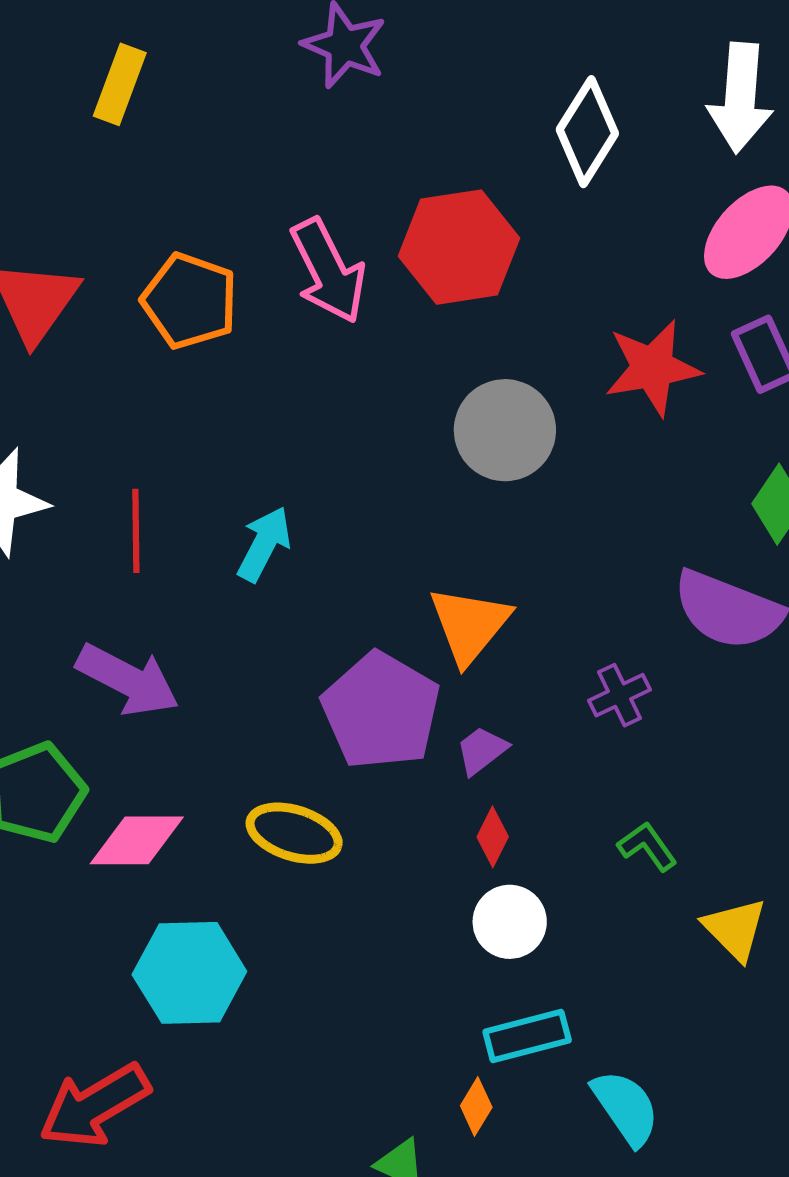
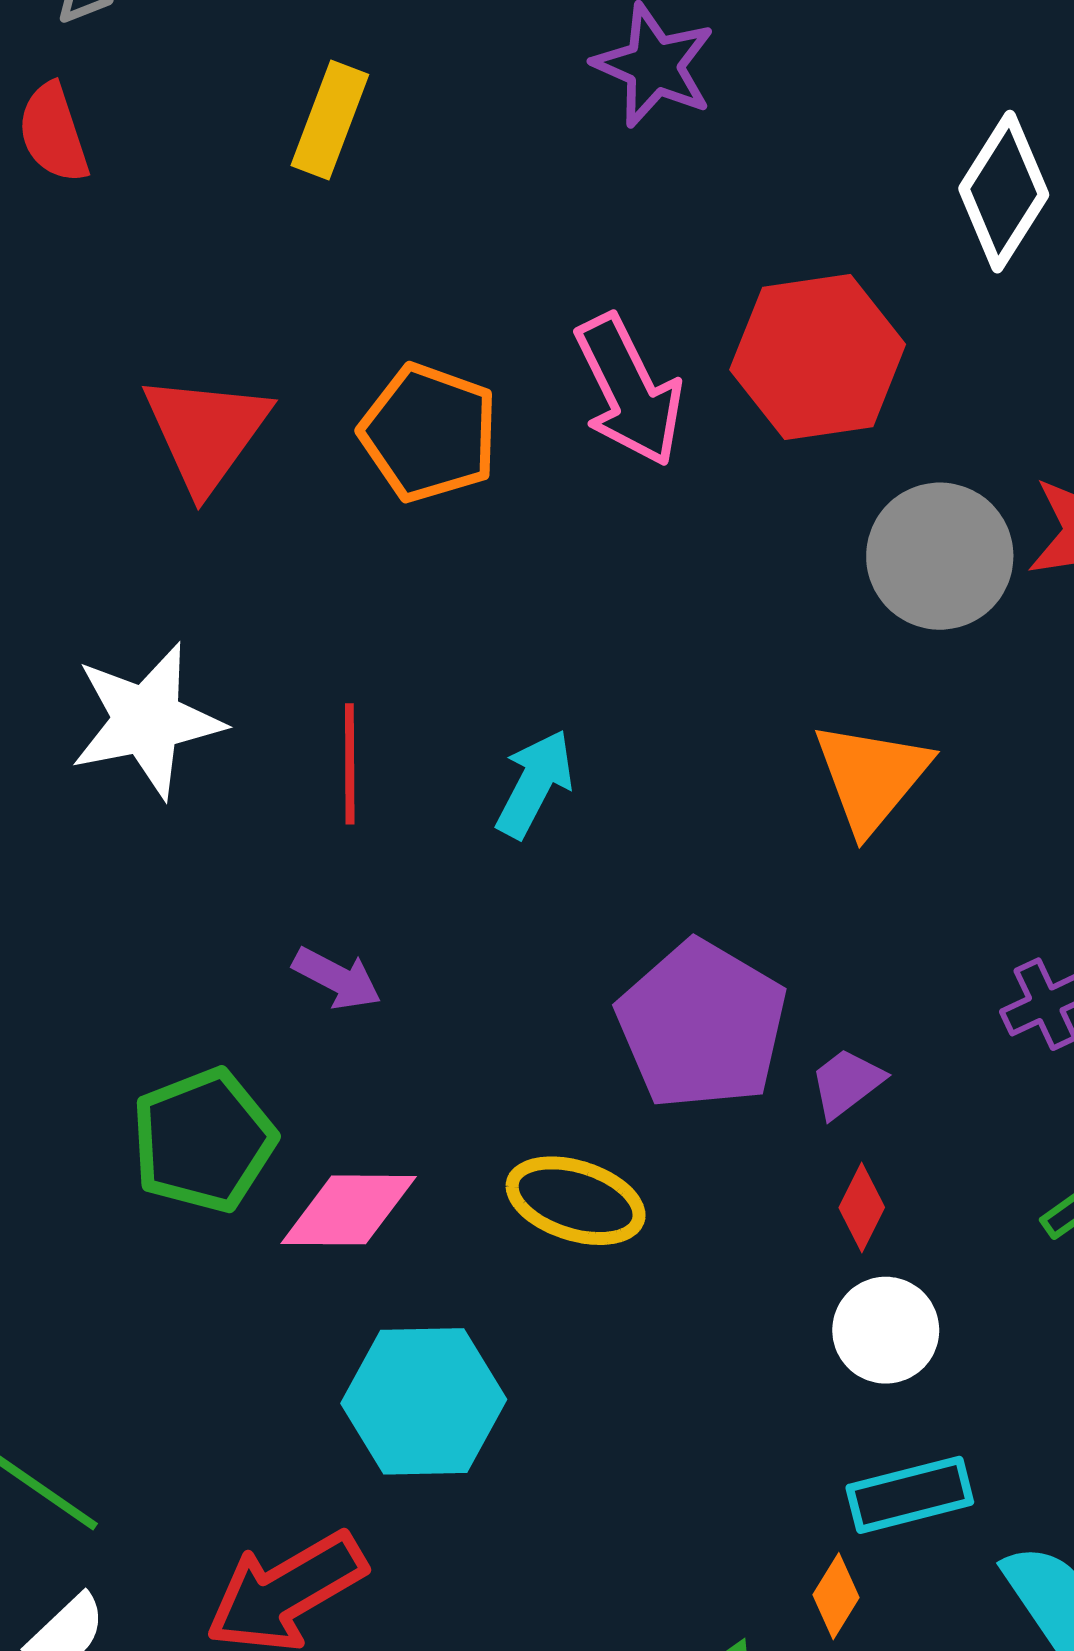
gray circle: (505, 430) -> (940, 556), moved
orange triangle: (469, 625) -> (871, 777), moved
purple arrow: (128, 680) -> (337, 978), size x0.6

